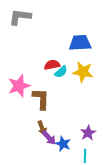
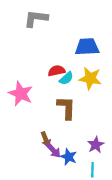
gray L-shape: (20, 17) -> (36, 19), moved
pink star: (19, 86) -> (21, 94), turned -30
brown L-shape: (41, 99) -> (66, 108), moved

